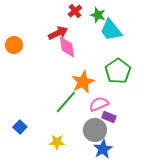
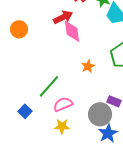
orange star: (83, 82) -> (88, 66), size x0.6
green line: (66, 102) -> (49, 86), moved
pink semicircle: (99, 104) -> (63, 104), moved

